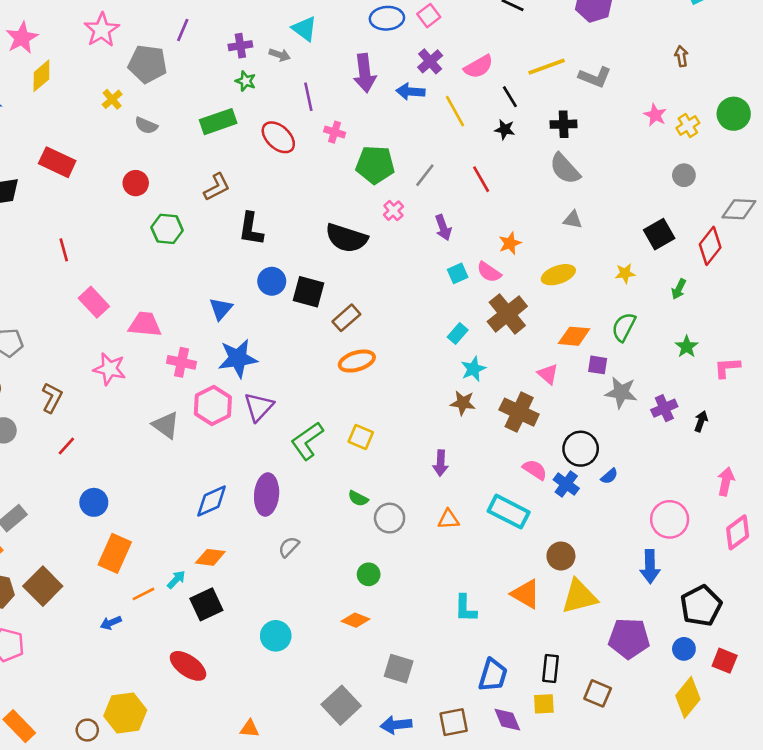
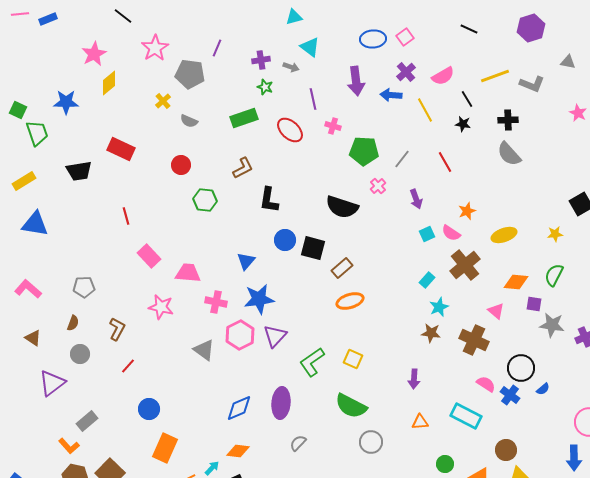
gray triangle: (573, 220) -> (568, 62), moved
green semicircle: (358, 498) -> (351, 406), size x2.0
gray circle: (390, 518) -> (371, 442), moved
green circle: (369, 574) -> (445, 464), moved

